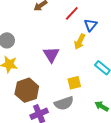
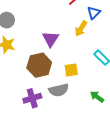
brown hexagon: (27, 90) -> (39, 65), moved

